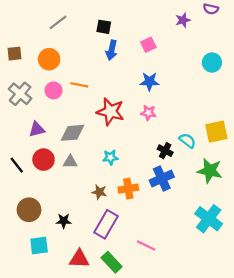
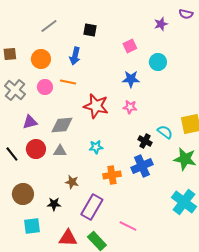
blue arrow: (112, 50) -> (75, 56), moved
cyan circle: (212, 63) -> (158, 62), moved
brown star: (99, 192) -> (72, 182), moved

